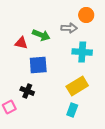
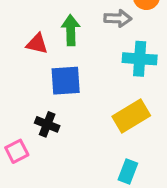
green arrow: (41, 35) -> (71, 30), turned -114
cyan rectangle: (72, 110) -> (128, 172), moved

